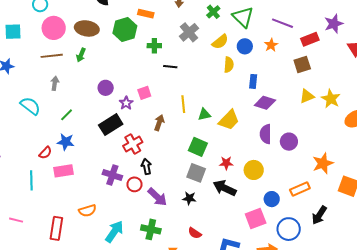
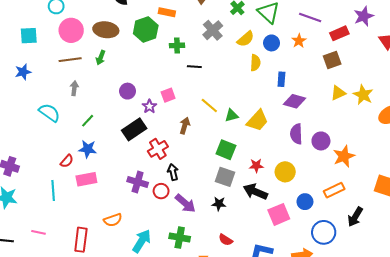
yellow line: (183, 104) -> (209, 105), turned -42
orange star: (323, 163) -> (344, 156), moved
pink square: (256, 218) -> (279, 214), moved

